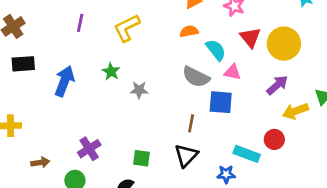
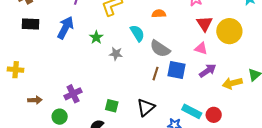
cyan semicircle: (216, 50) -> (137, 33), moved
pink triangle: (232, 72) -> (201, 49), moved
blue arrow: (64, 81) -> (65, 28), moved
purple arrow: (277, 85) -> (208, 71), moved
brown line: (191, 123) -> (155, 74), moved
red circle: (274, 139) -> (214, 115), moved

